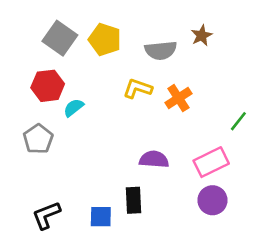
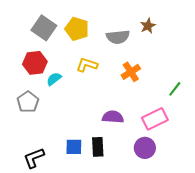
yellow L-shape: (138, 89) -> (87, 65), moved
purple circle: (212, 200) -> (145, 148), moved
blue square: (101, 217) -> (74, 147), moved

